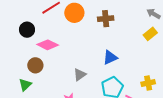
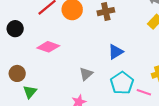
black circle: (27, 30) -> (15, 29), moved
brown circle: (35, 65) -> (17, 73), moved

